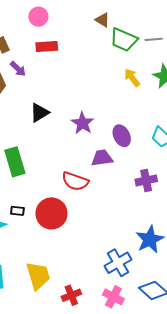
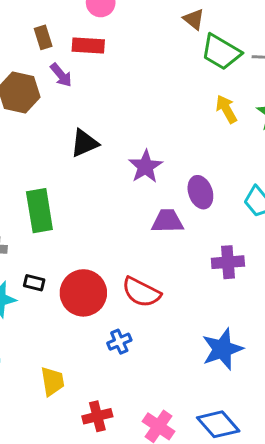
red rectangle: (47, 47) -> (88, 46), moved
red semicircle: (75, 181) -> (141, 292), moved
blue cross: (118, 263) -> (119, 342), moved, size x0.6
yellow trapezoid: (38, 276) -> (52, 381), size x0.7

